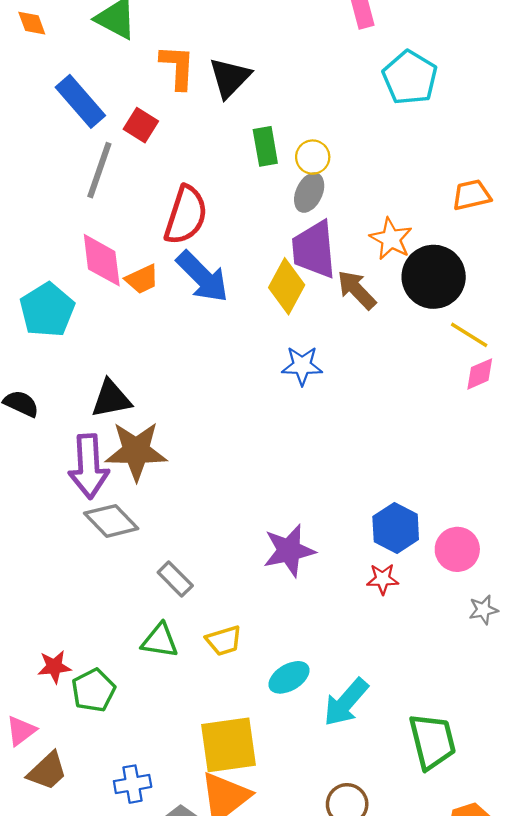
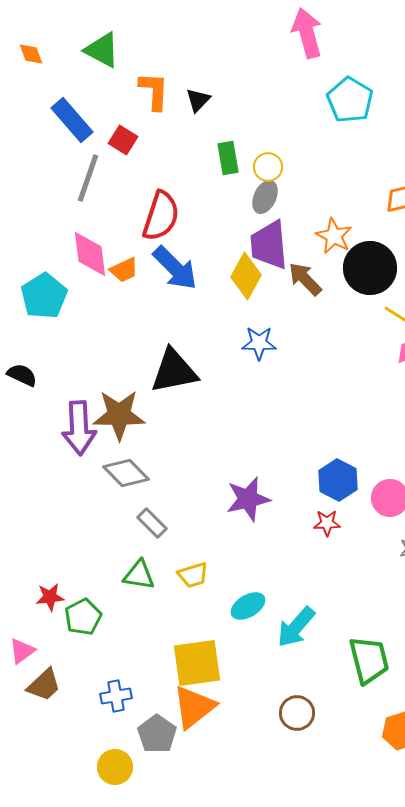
black triangle: (230, 78) -> (198, 100), size x0.7
black triangle: (111, 399) -> (174, 371), moved, size x1.4
gray diamond: (111, 521) -> (126, 473), moved

